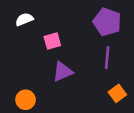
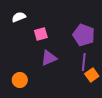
purple pentagon: (107, 22) -> (84, 35), moved
purple line: (107, 58) -> (84, 62), moved

